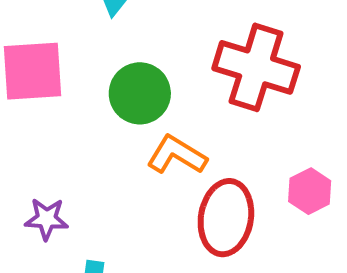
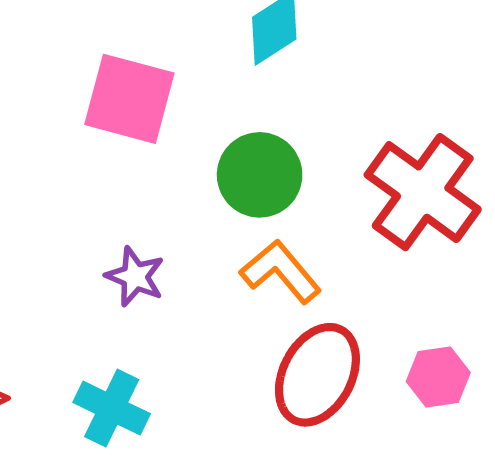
purple star: (47, 219) -> (135, 277), moved

